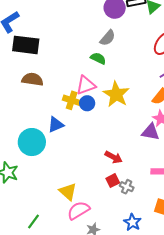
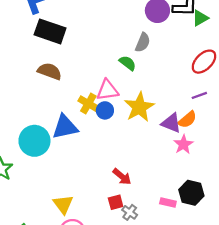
gray semicircle: (108, 38) -> (143, 42), turned -30
blue triangle: (56, 125) -> (65, 127), size x1.4
purple triangle: (151, 132) -> (171, 123), moved

